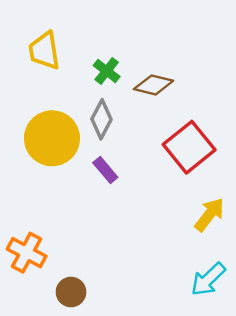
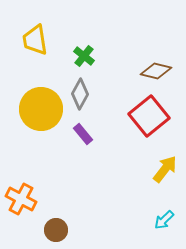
brown diamond: (154, 85) -> (156, 71), moved
cyan arrow: (208, 279) -> (164, 220), size x0.7

